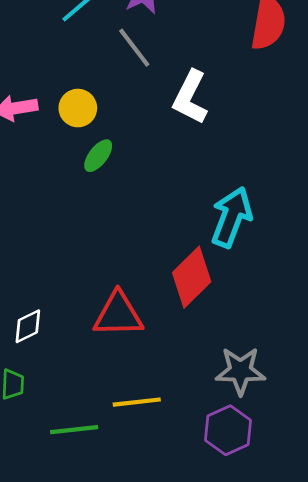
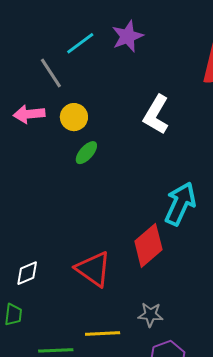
gray line: (134, 48) -> (51, 73), moved
red triangle: (118, 315) -> (93, 269), turned 33
gray star: (240, 371) -> (150, 315), moved, size x0.7

